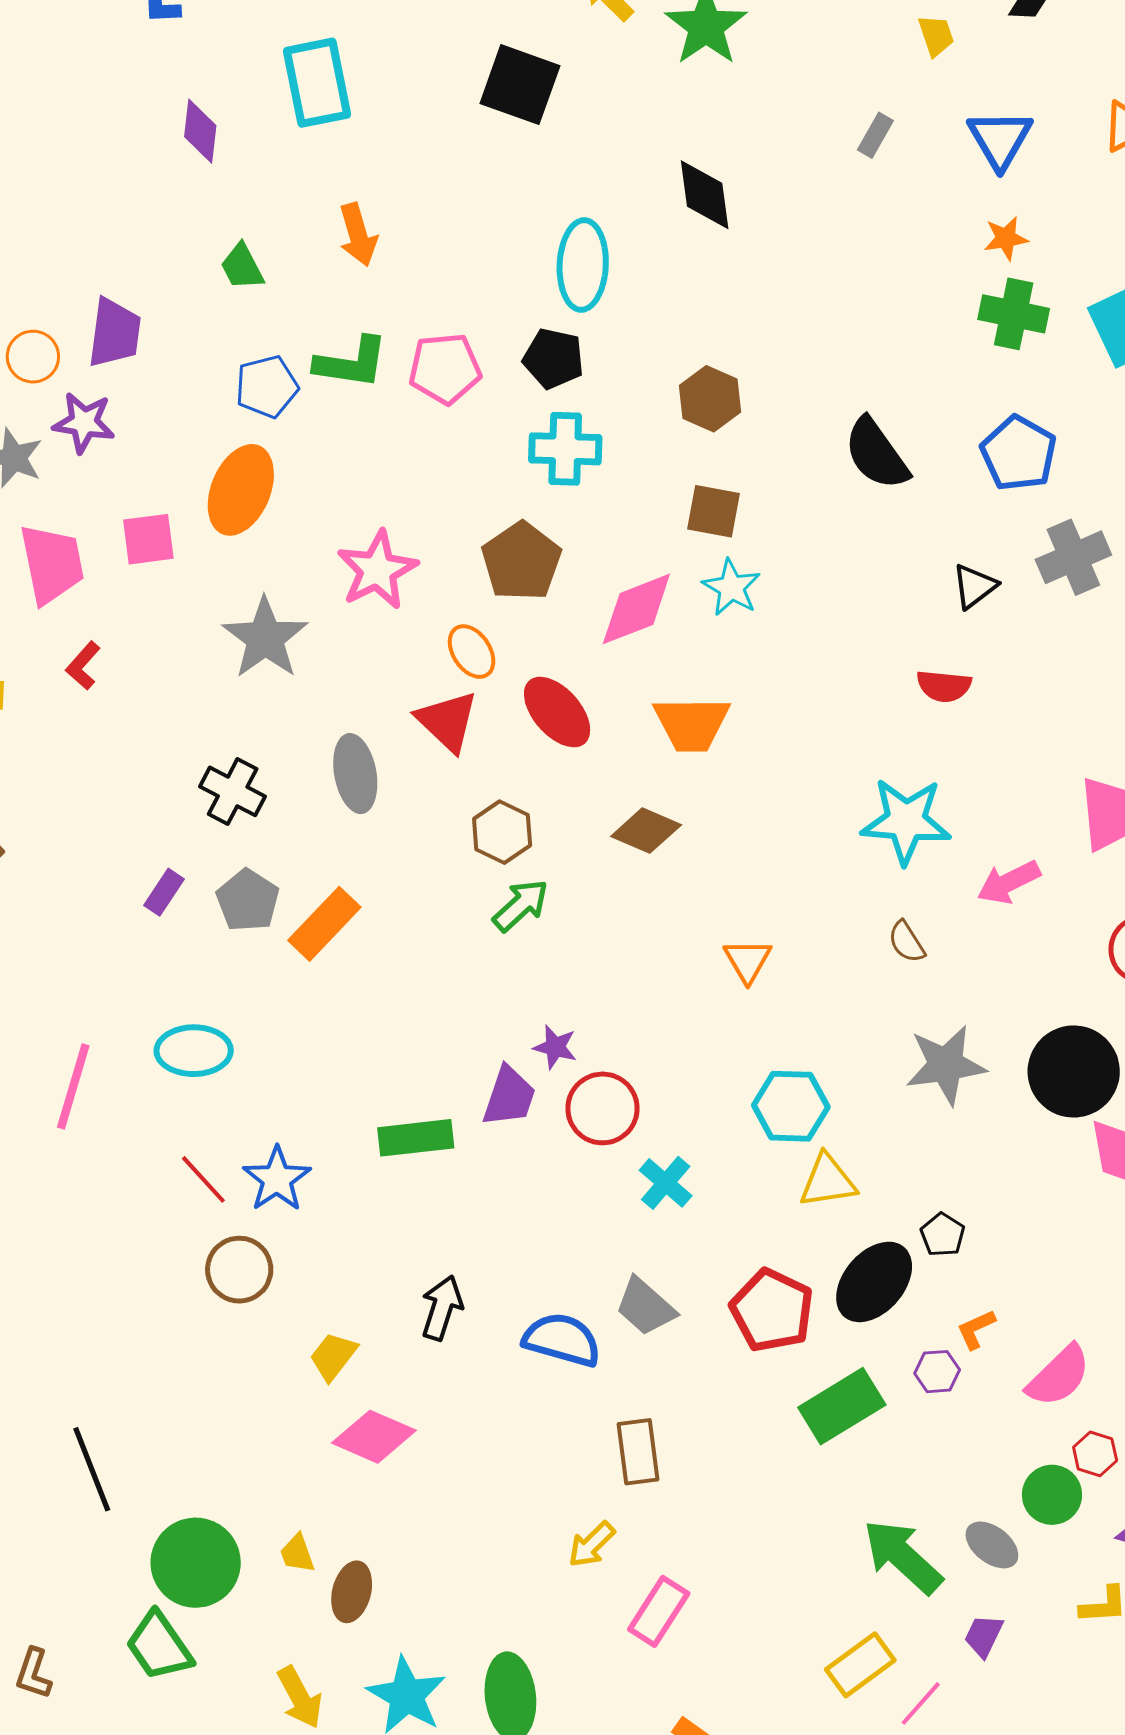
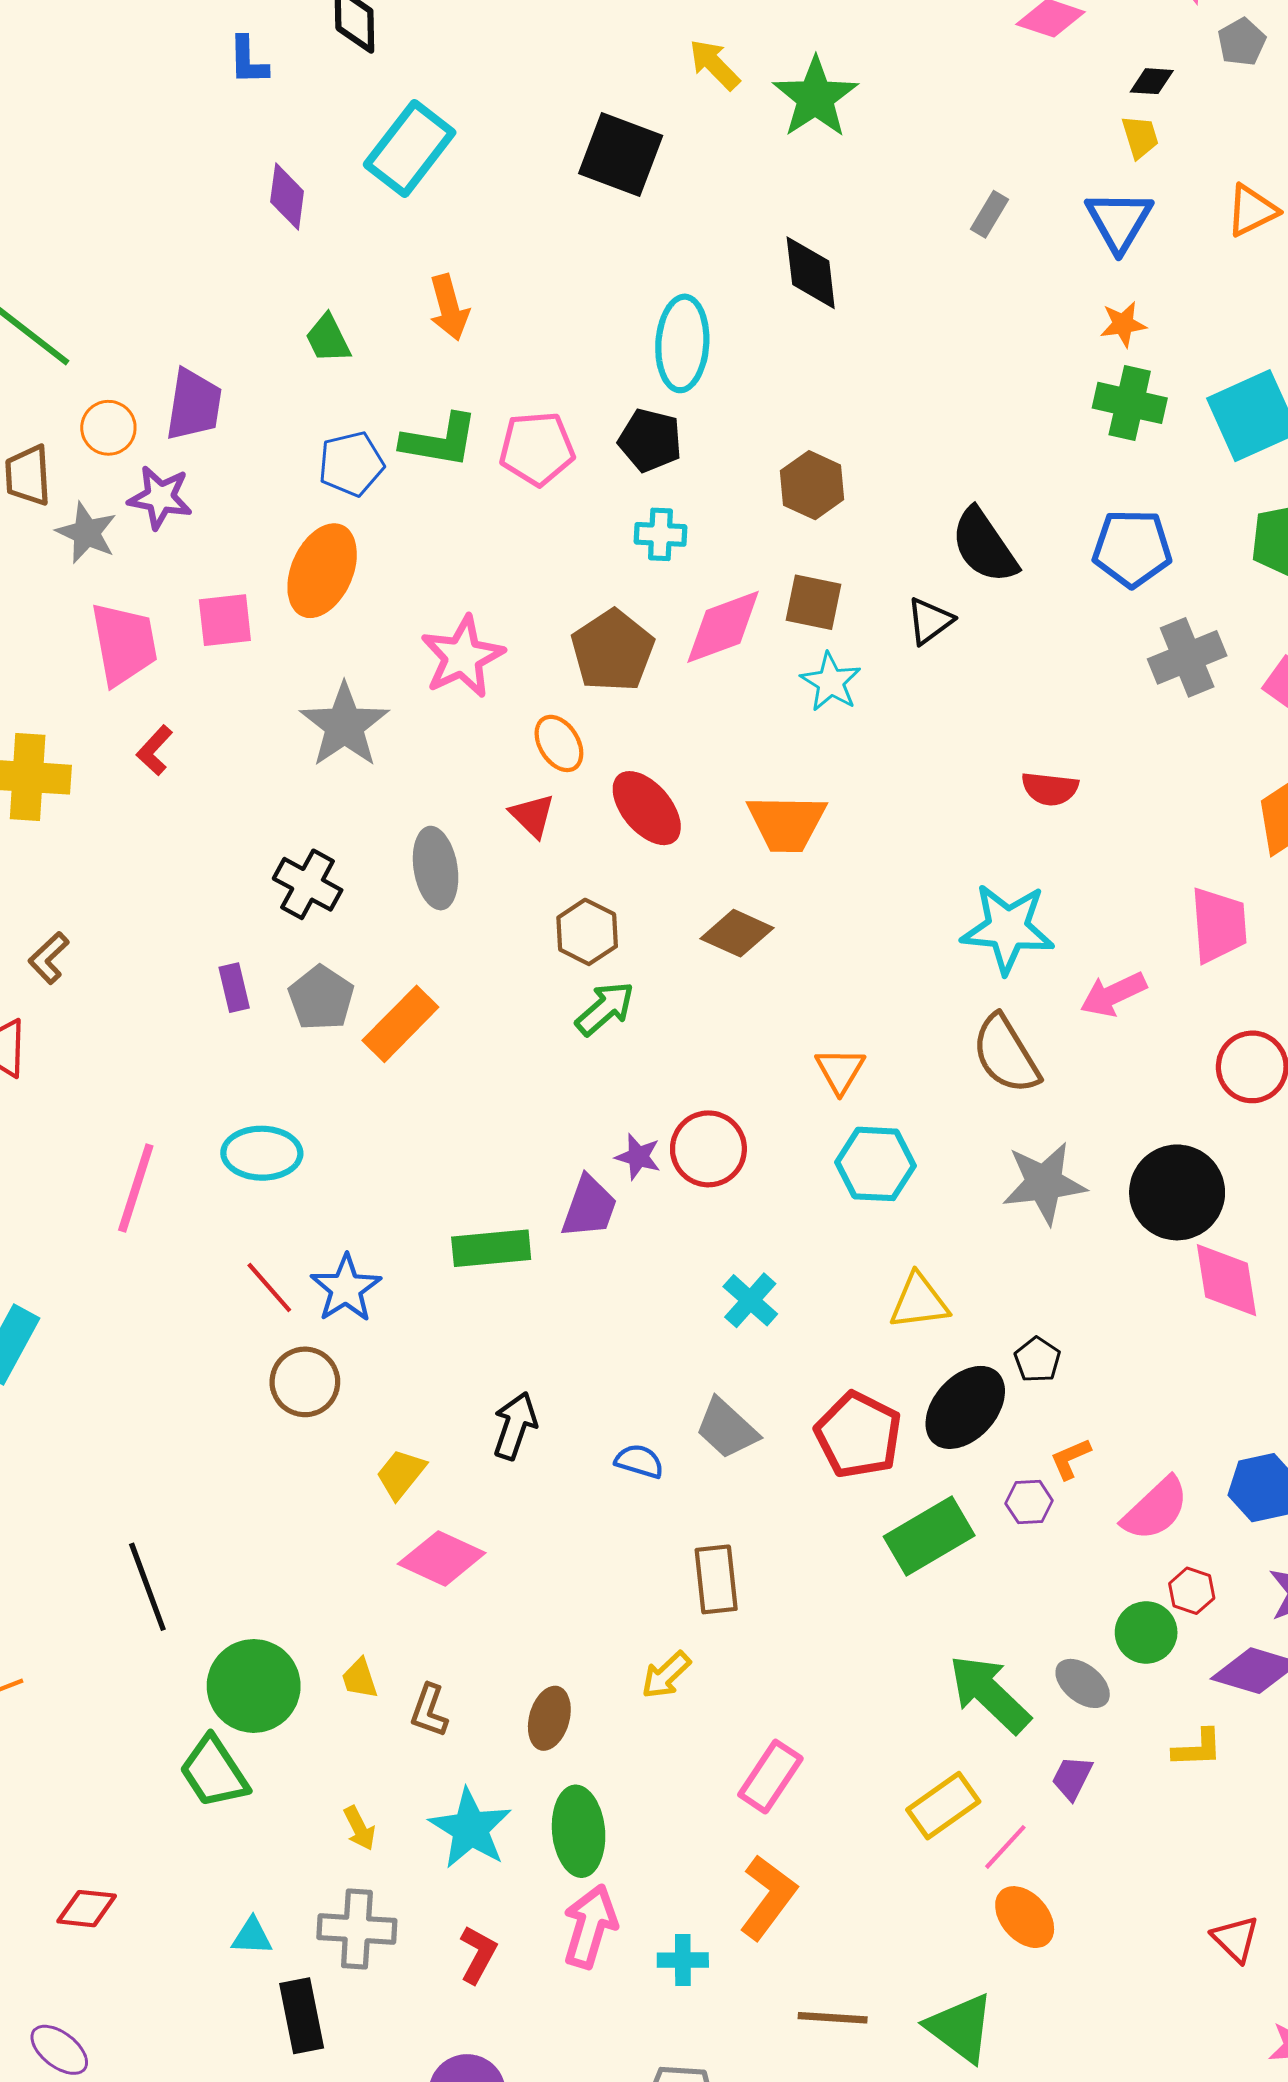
yellow trapezoid: (936, 36) -> (1140, 137), moved
cyan rectangle: (317, 83) -> (410, 148), turned 48
cyan cross: (565, 449) -> (660, 534), size x0.7
blue pentagon: (1019, 453) -> (1132, 548), turned -30
black triangle: (974, 586) -> (930, 621), moved
pink diamond: (636, 609) -> (723, 627), moved
red triangle: (447, 721) -> (532, 815), size x0.7
purple rectangle: (164, 892) -> (234, 988), turned -48
brown semicircle: (907, 942) -> (1006, 1054), size x1.8
cyan hexagon: (791, 1106) -> (876, 1164), moved
red circle: (602, 1108) -> (708, 1149), moved
blue semicircle: (562, 1340) -> (639, 1461), size x0.6
brown ellipse: (352, 1592) -> (549, 1718), moved
pink rectangle: (659, 1611) -> (770, 1777), moved
brown L-shape: (34, 1673) -> (429, 1711), moved
yellow arrow: (300, 1697) -> (359, 1828), size x0.7

